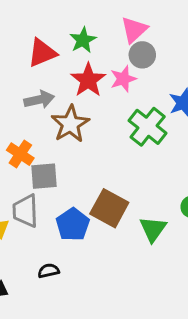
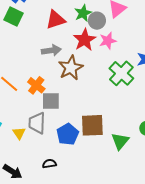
gray circle: (142, 55) -> (97, 21), moved
brown square: (109, 208) -> (92, 125), turned -35

